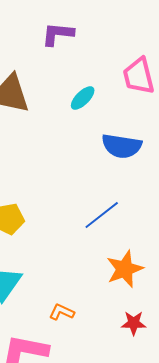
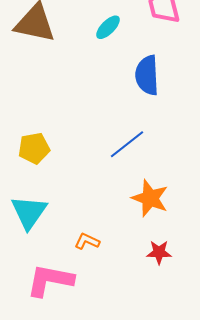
blue semicircle: (122, 146) -> (147, 75), turned 78
orange star: (125, 269) -> (150, 198), turned -30

